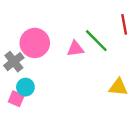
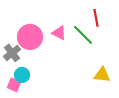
red line: (124, 24) -> (96, 18), moved
pink triangle: (75, 49) -> (59, 33), moved, turned 35

